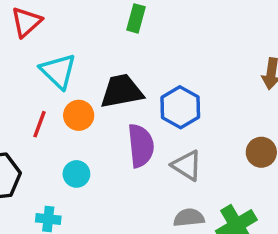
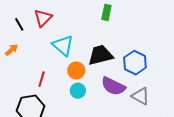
red line: (39, 124) -> (42, 79), moved
purple semicircle: (141, 146) -> (113, 86), turned 125
cyan circle: (76, 174) -> (78, 91), moved

